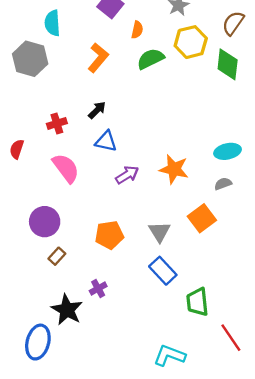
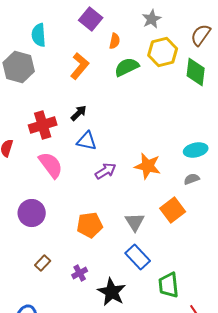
red cross: (57, 123) -> (43, 125), size x1.5
brown rectangle: (57, 256) -> (43, 263), moved
black star: (67, 310) -> (112, 292), moved

